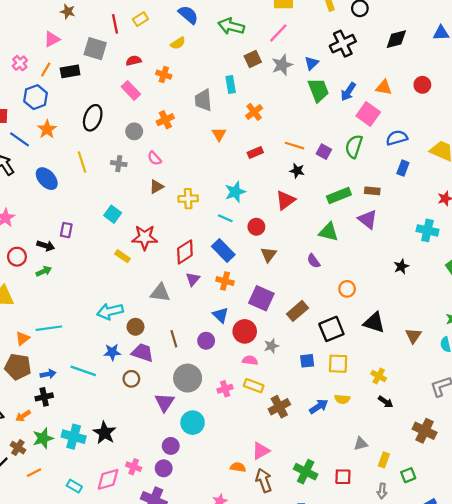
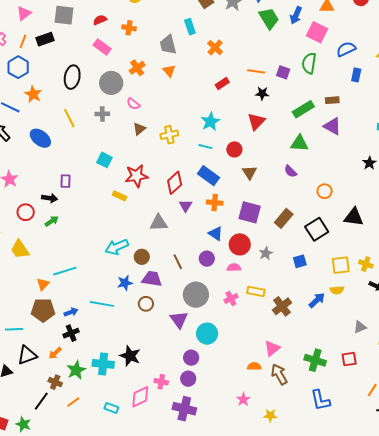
gray circle: (134, 131) -> (111, 83), size x1.5
orange triangle: (219, 134) -> (169, 71), moved
pink semicircle: (250, 360) -> (234, 267), moved
yellow square: (338, 364) -> (341, 265), moved

